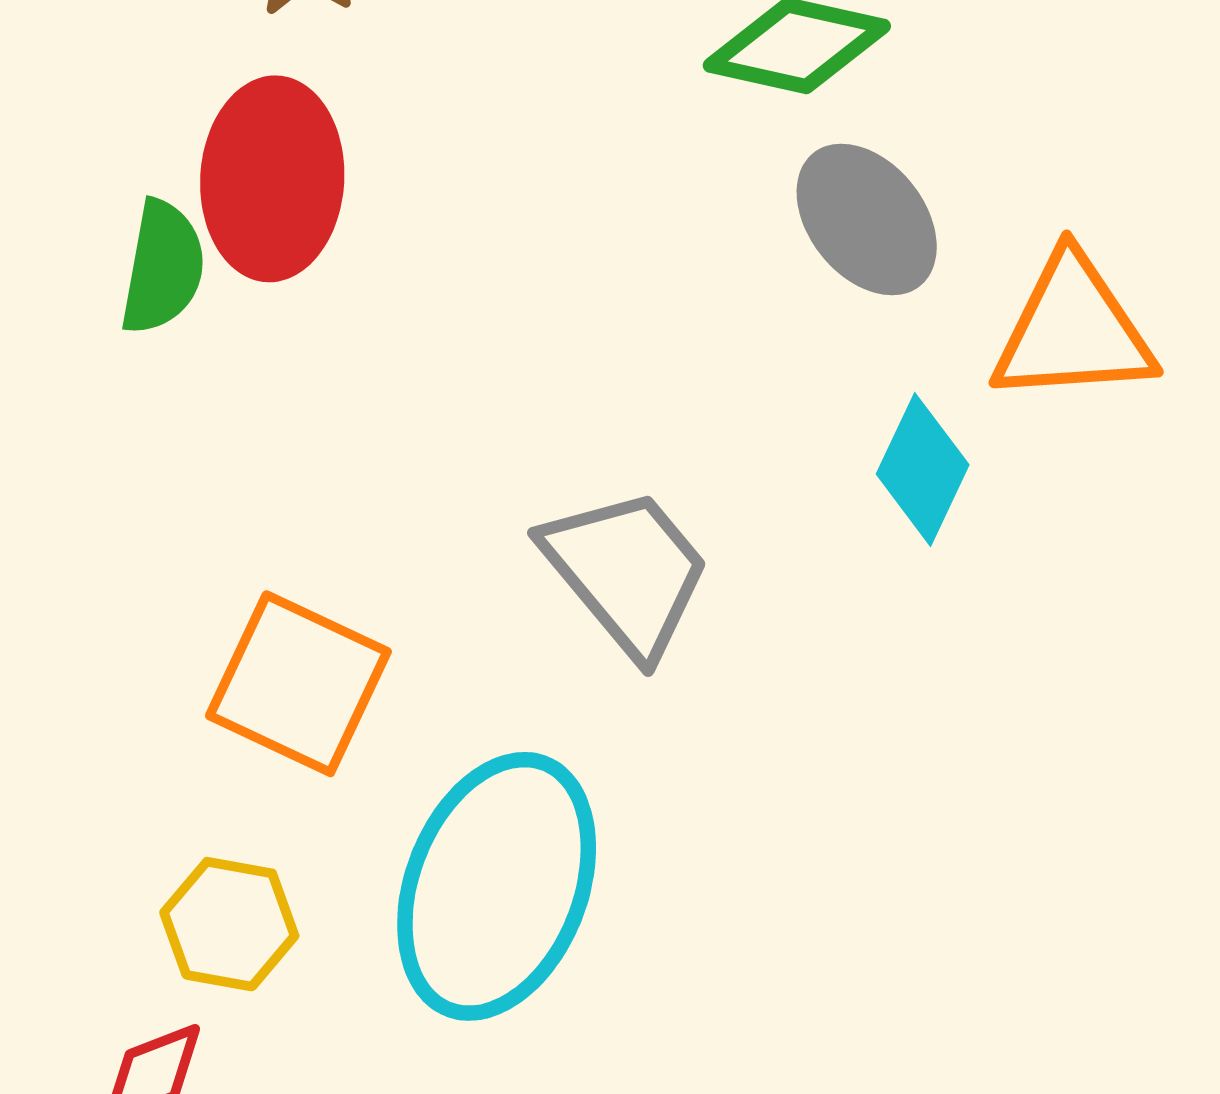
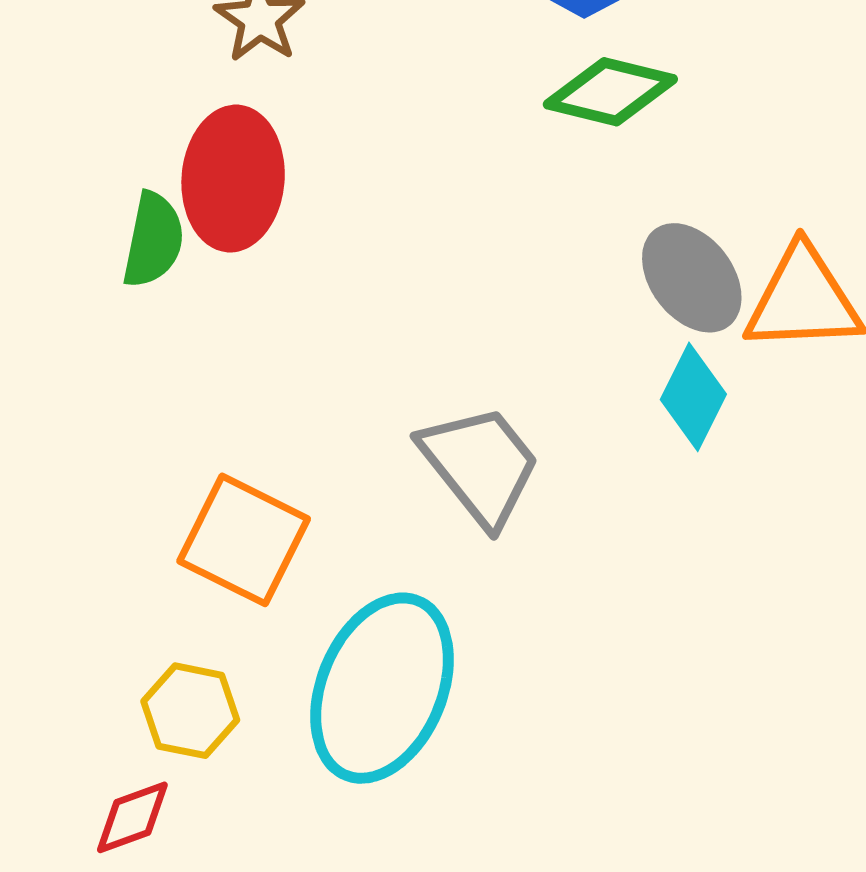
gray ellipse: (867, 219) -> (692, 278), moved

